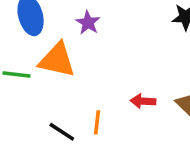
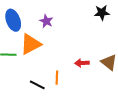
orange triangle: (57, 60) -> (31, 44), turned -35

